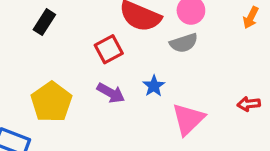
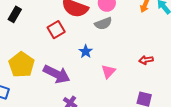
purple arrow: (111, 93) -> (57, 74), moved, size x1.5
pink triangle: (188, 119) -> (108, 71), size x0.7

